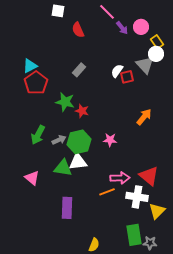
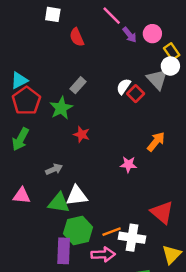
red square: (127, 77) -> (136, 94), turned -32
green star: (65, 102) -> (61, 108), moved, turned 30
green arrow: (38, 135) -> (20, 139), moved
pink star: (110, 140) -> (128, 164), moved
green hexagon: (79, 142) -> (78, 230), moved
pink triangle: (32, 178) -> (22, 196), moved, turned -35
pink arrow: (120, 178) -> (103, 254), moved
white cross: (137, 197) -> (132, 238), moved

